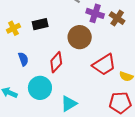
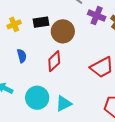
brown circle: (80, 37) -> (63, 31), moved
cyan circle: (40, 88) -> (37, 98), moved

